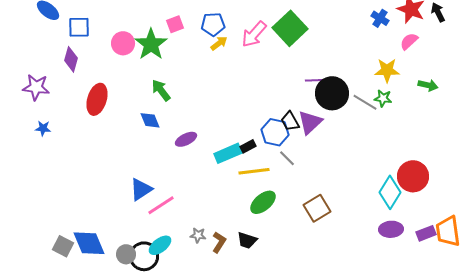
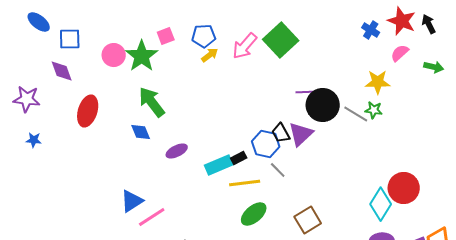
purple diamond: (71, 59) -> (62, 71), turned -35
green arrow: (428, 85) -> (434, 67), moved
green arrow: (161, 90) -> (152, 102), size x1.4

